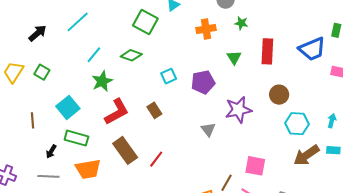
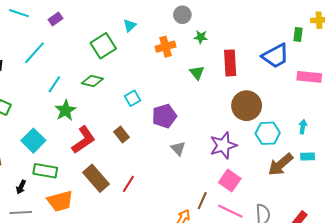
green square: (145, 22) -> (103, 46), turned 35
purple pentagon: (203, 82) -> (164, 116), moved
brown circle: (279, 95) -> (247, 106), size x1.5
purple star: (238, 110) -> (223, 145), moved
pink square: (255, 166) -> (230, 180), turned 30

